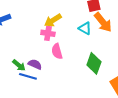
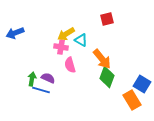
orange arrow: (103, 22) -> (102, 59), moved
cyan triangle: (85, 28) -> (81, 40), moved
green arrow: (19, 65) -> (32, 79), turned -120

